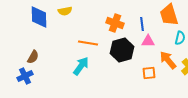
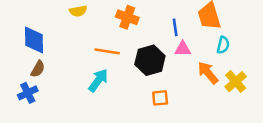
blue diamond: (39, 17) -> (34, 40), moved
orange cross: (115, 23) -> (127, 17), moved
orange square: (149, 73) -> (160, 98), moved

